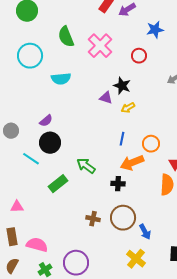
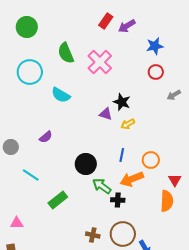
red circle: (139, 56) -> (156, 72), moved
cyan semicircle: (61, 79) -> (61, 95), turned 36
black circle: (50, 143) -> (86, 164), moved
green arrow: (86, 166) -> (102, 186), moved

